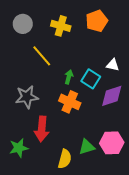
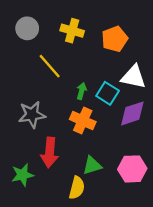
orange pentagon: (97, 21) -> (115, 39), moved
white triangle: (113, 65) -> (134, 77), size x1.6
green triangle: (87, 147) -> (92, 165), moved

